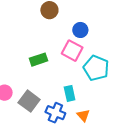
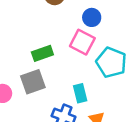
gray square: (29, 101) -> (33, 82), moved, turned 35

